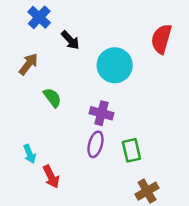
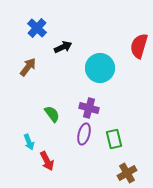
black arrow: (70, 40) -> (63, 47), turned -72
green semicircle: (52, 98) -> (52, 114), moved

